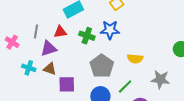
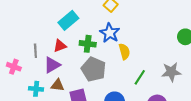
blue star: (110, 30) -> (110, 33), turned -30
yellow semicircle: (135, 59) -> (124, 52), moved, turned -98
gray pentagon: (102, 66) -> (94, 69), moved
green line: (125, 87) -> (140, 77), moved

